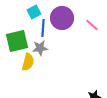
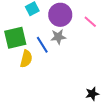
blue line: (43, 28) -> (42, 45), moved, turned -36
gray star: (40, 48) -> (58, 37), moved

